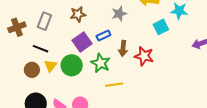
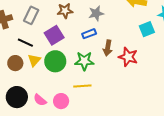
gray star: (119, 14) -> (96, 13), moved
purple square: (82, 42) -> (54, 35), moved
green star: (101, 63) -> (84, 61), turned -30
yellow line: (114, 85) -> (82, 86), moved

